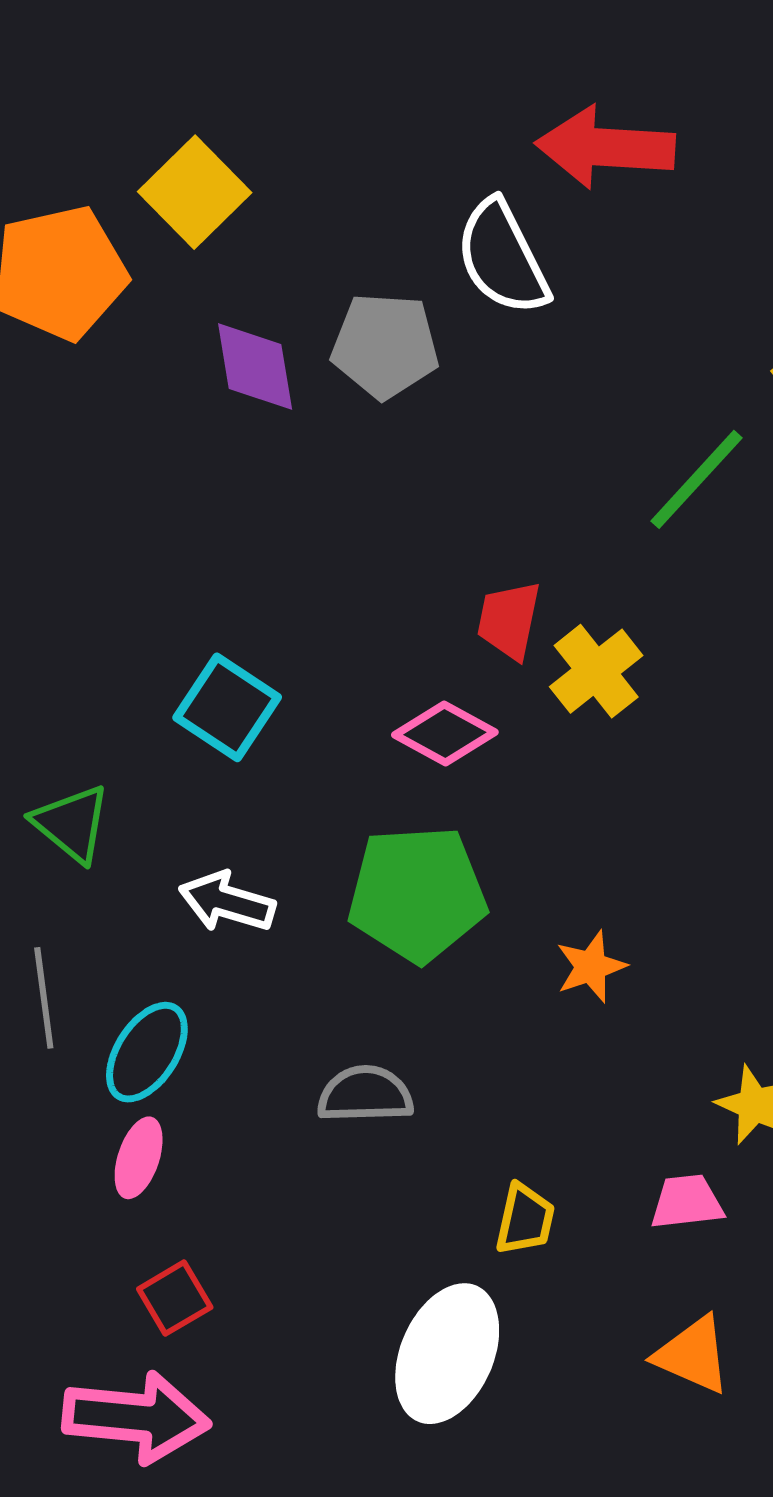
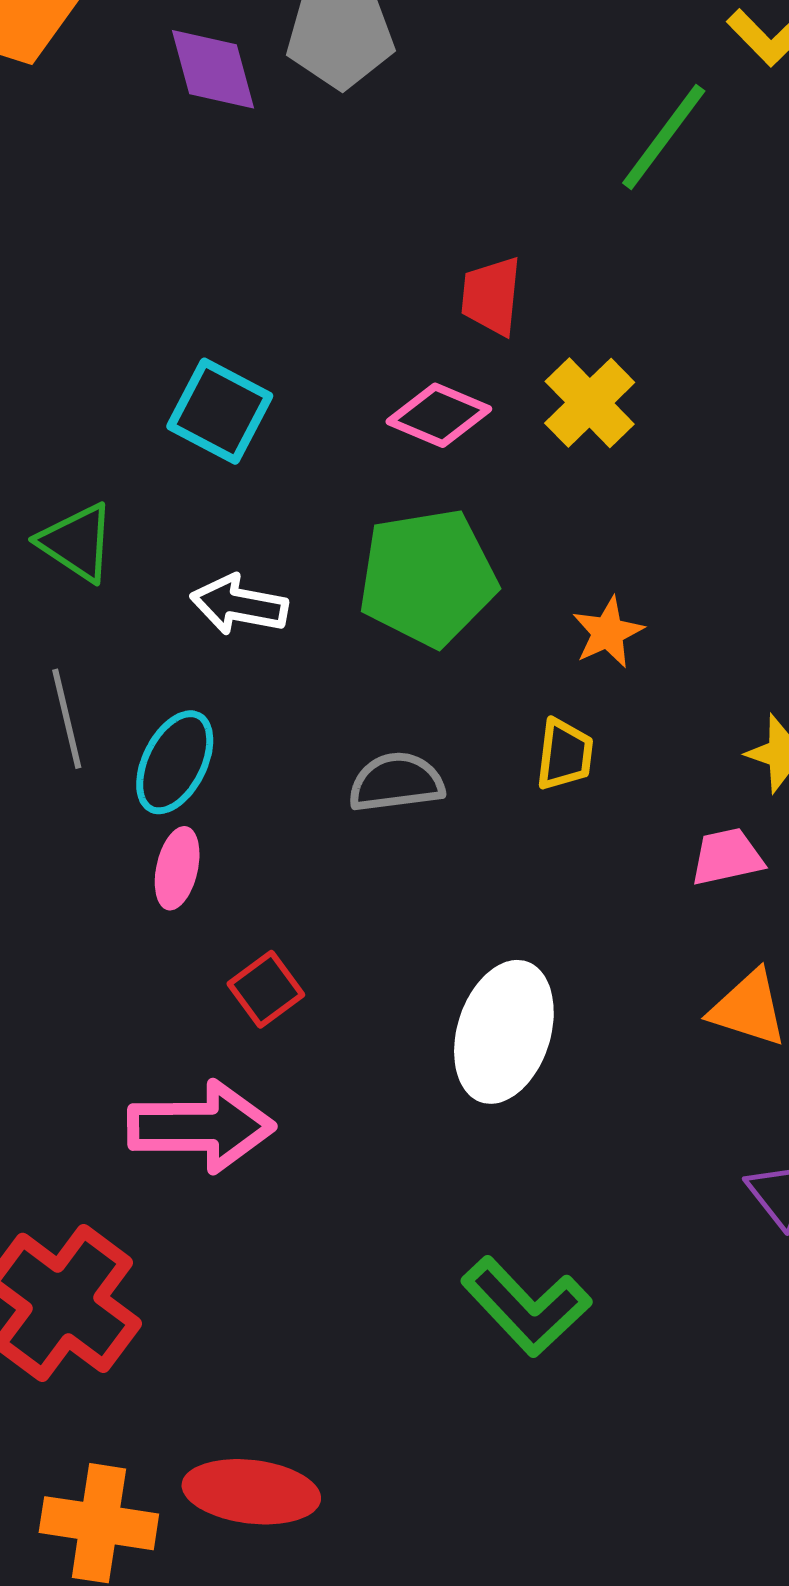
yellow cross: (596, 671) -> (590, 403), moved
yellow trapezoid: (525, 1219) -> (565, 754), moved
red square: (175, 1298) -> (266, 989), moved

